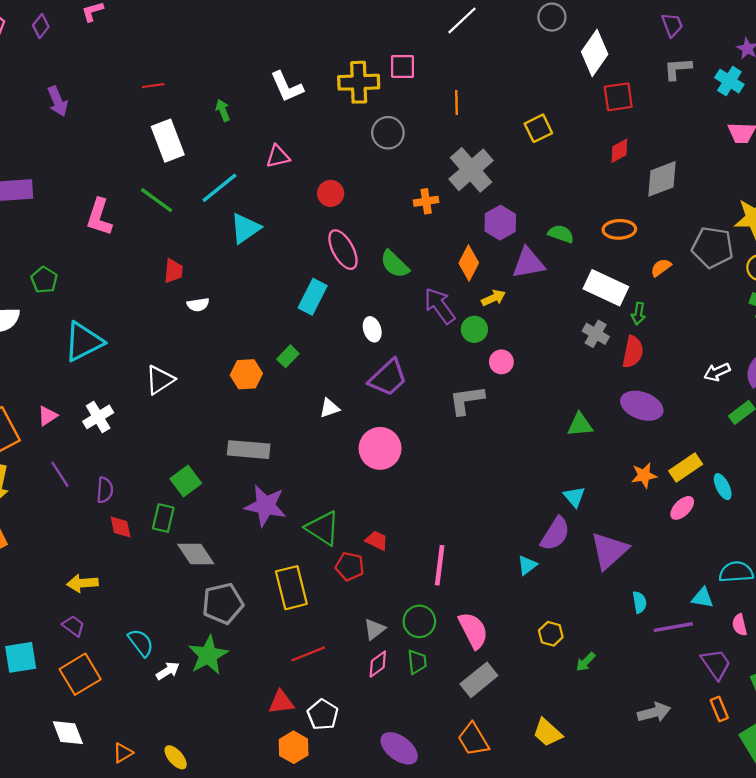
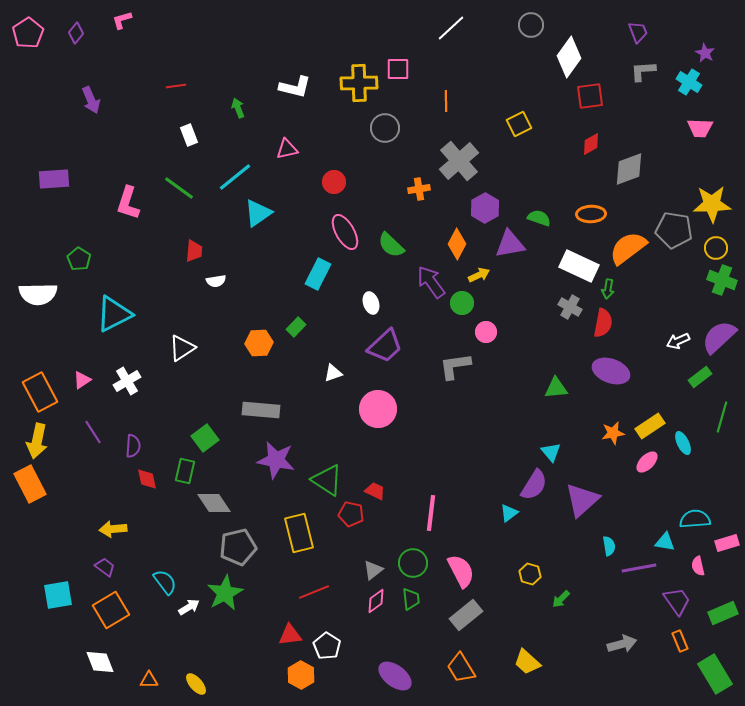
white L-shape: (287, 87) -> (295, 87), turned -52
white rectangle: (168, 141) -> (189, 135), size x0.6
orange semicircle: (661, 268) -> (628, 248), size x2.0
orange triangle: (123, 753) -> (149, 680), turned 30

